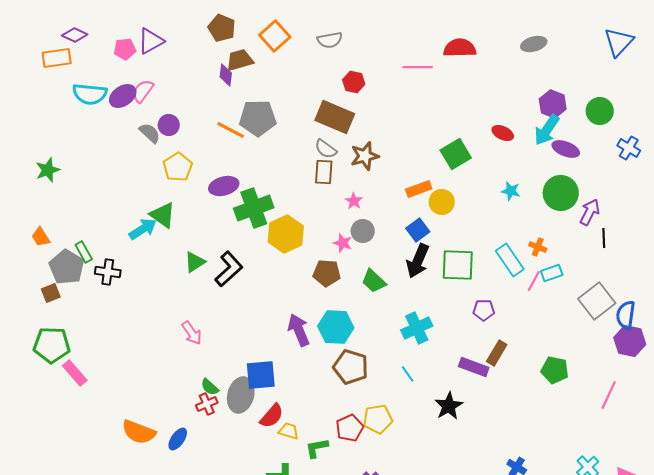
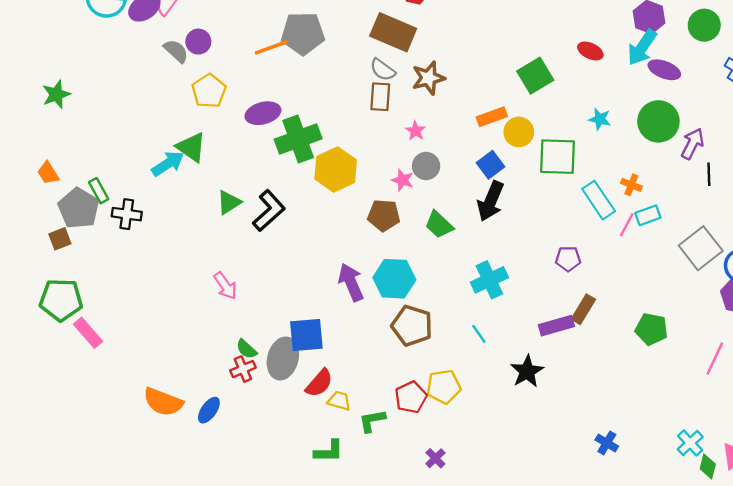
orange line: (231, 130) -> (271, 47), turned -48
green square: (458, 265) -> (558, 157), moved
purple rectangle: (474, 367) -> (556, 326), turned -36

